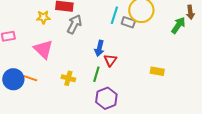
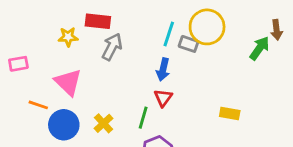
blue arrow: (99, 48) -> (163, 69), moved
orange line: (30, 78) -> (38, 105), moved
yellow cross: (68, 78) -> (104, 123), turned 32
blue circle: (13, 79) -> (64, 125), moved

